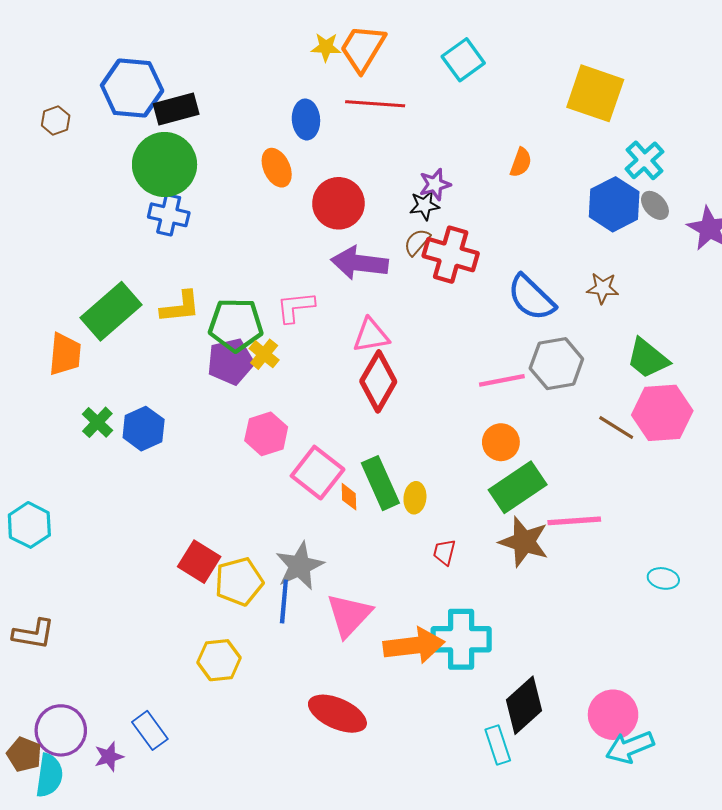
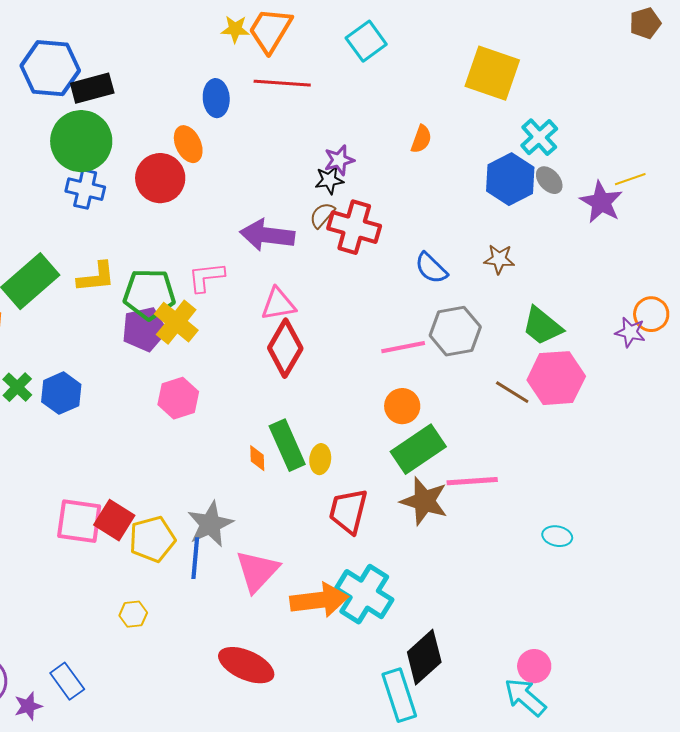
red circle: (338, 203) -> (160, 178), moved
blue semicircle: (531, 298) -> (431, 268), size x0.7
yellow cross: (264, 354) -> (176, 322), size x1.5
pink square: (318, 473) -> (79, 521), moved, turned -30
red trapezoid: (444, 552) -> (348, 511), size x1.8
cyan cross: (461, 639) -> (364, 594), turned 32
yellow hexagon: (219, 660) -> (133, 614), size x0.7
pink circle: (613, 715) -> (534, 666), moved, size x0.7
cyan rectangle: (498, 745) -> (399, 695), size x1.4
cyan arrow: (630, 747) -> (525, 697), turned 63

